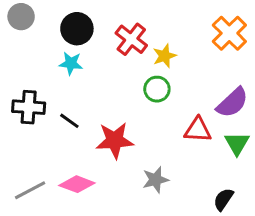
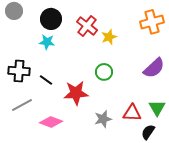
orange cross: (229, 33) -> (152, 22), turned 30
green circle: (157, 89) -> (104, 72), moved
red triangle: (198, 130) -> (132, 113), moved
green triangle: (237, 143) -> (157, 108), moved
gray line: (30, 190) -> (22, 105), moved

